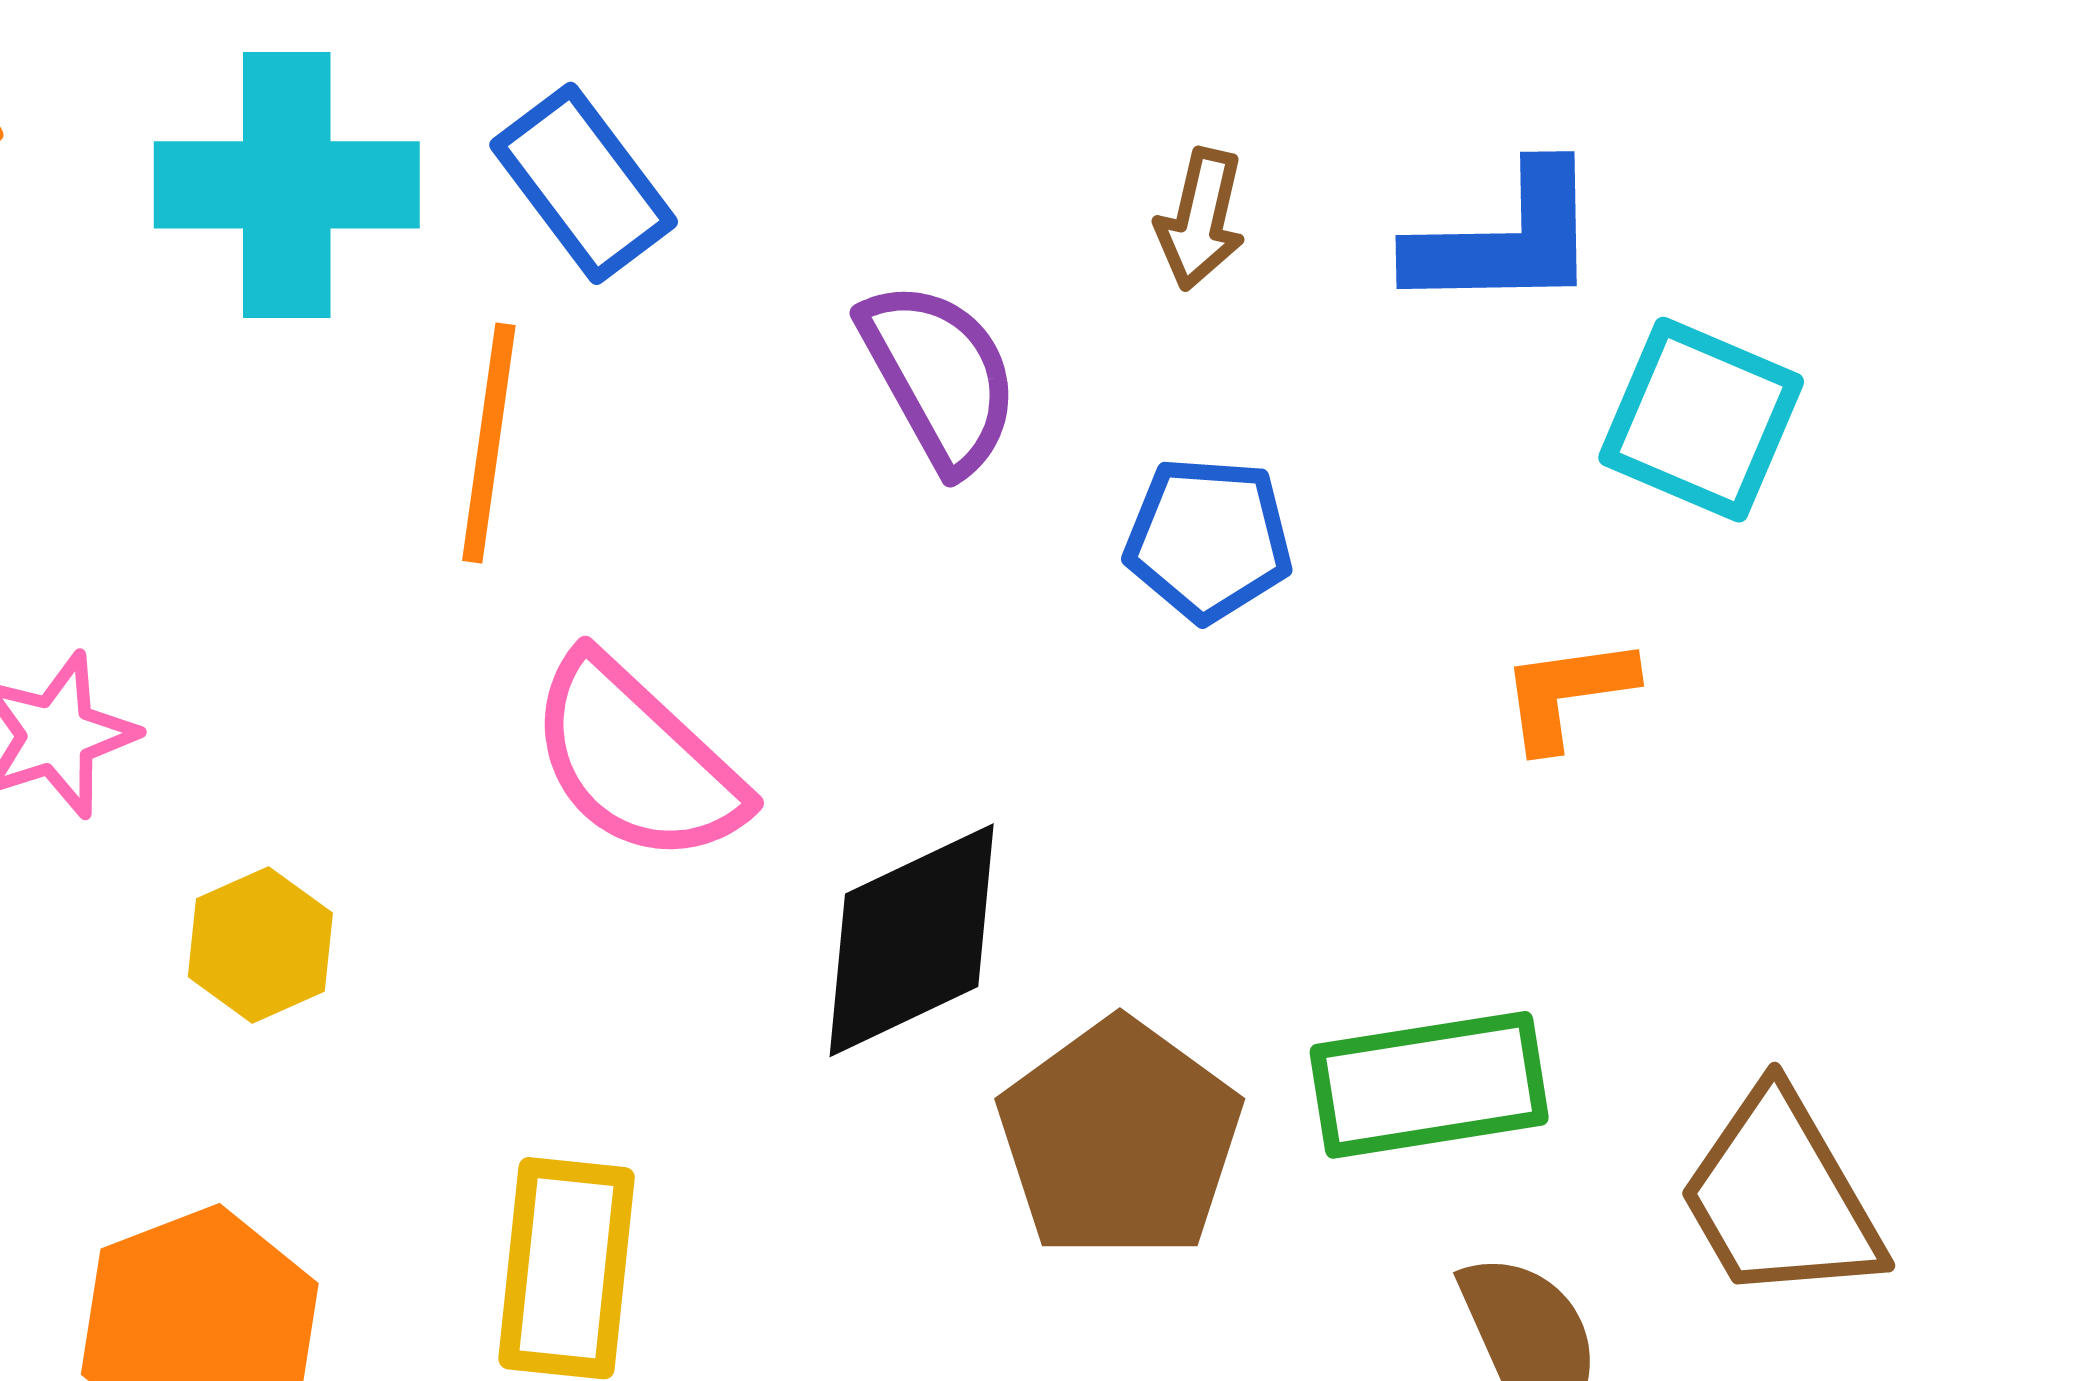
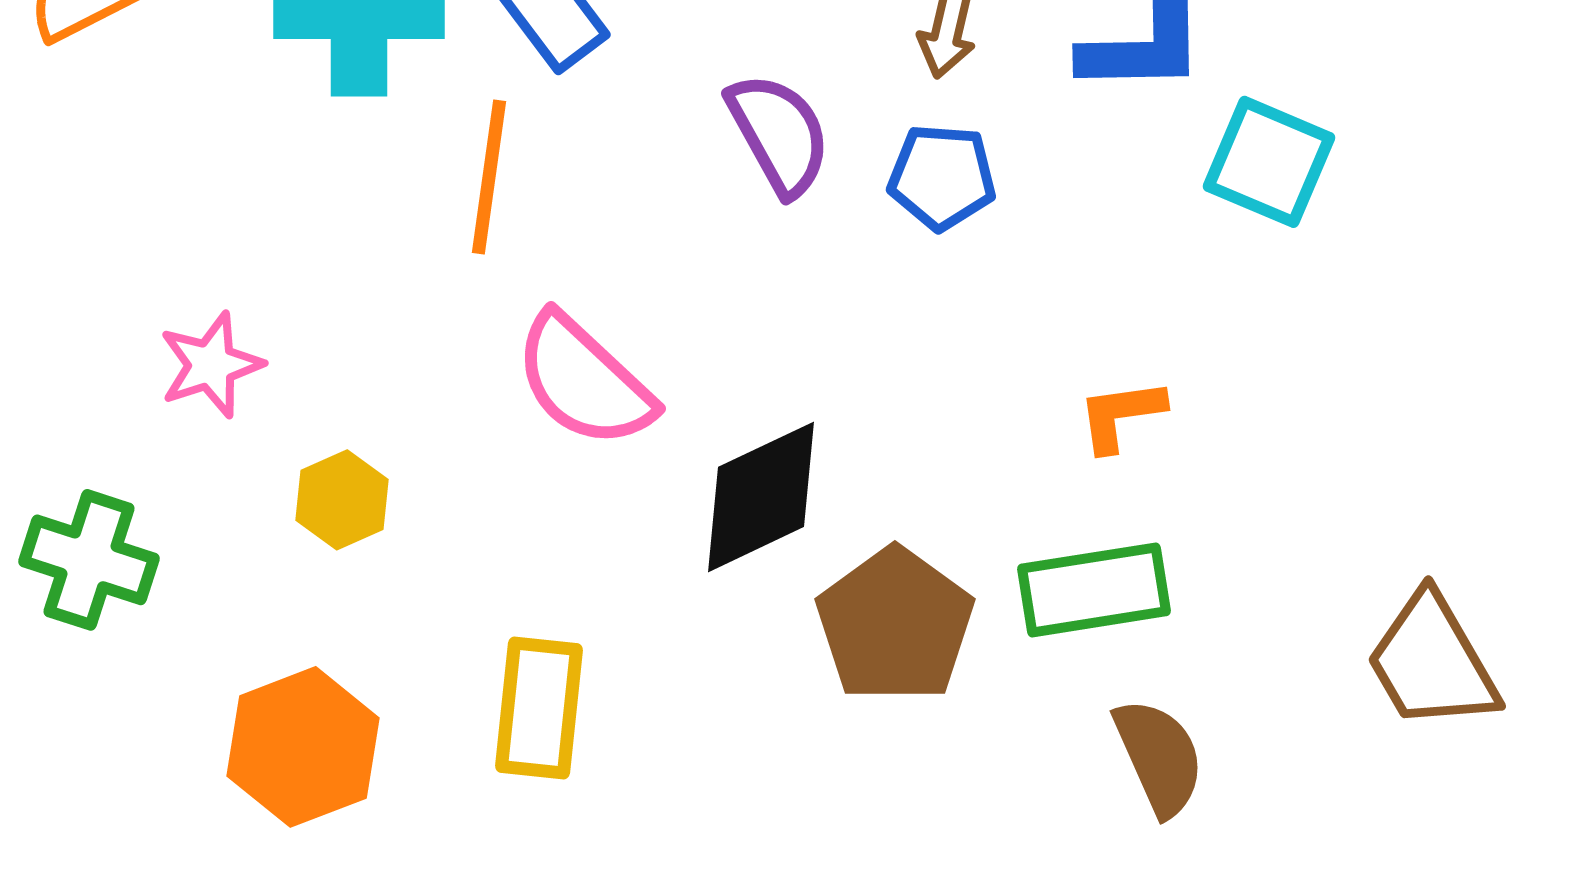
blue pentagon: (1208, 539) -> (942, 177), moved
orange L-shape: (1567, 693) -> (1121, 415), moved
brown trapezoid: (1780, 1197) -> (1432, 662), moved

